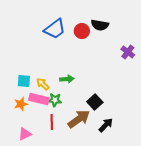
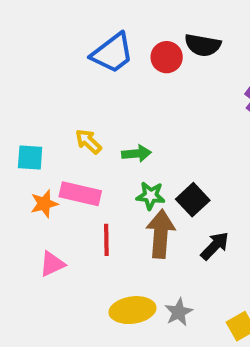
cyan square: (24, 81) -> (30, 158), moved
yellow arrow: (43, 84) -> (88, 141), moved
green star: (55, 100) -> (151, 196), moved
brown arrow: (79, 119) -> (161, 234), turned -50

